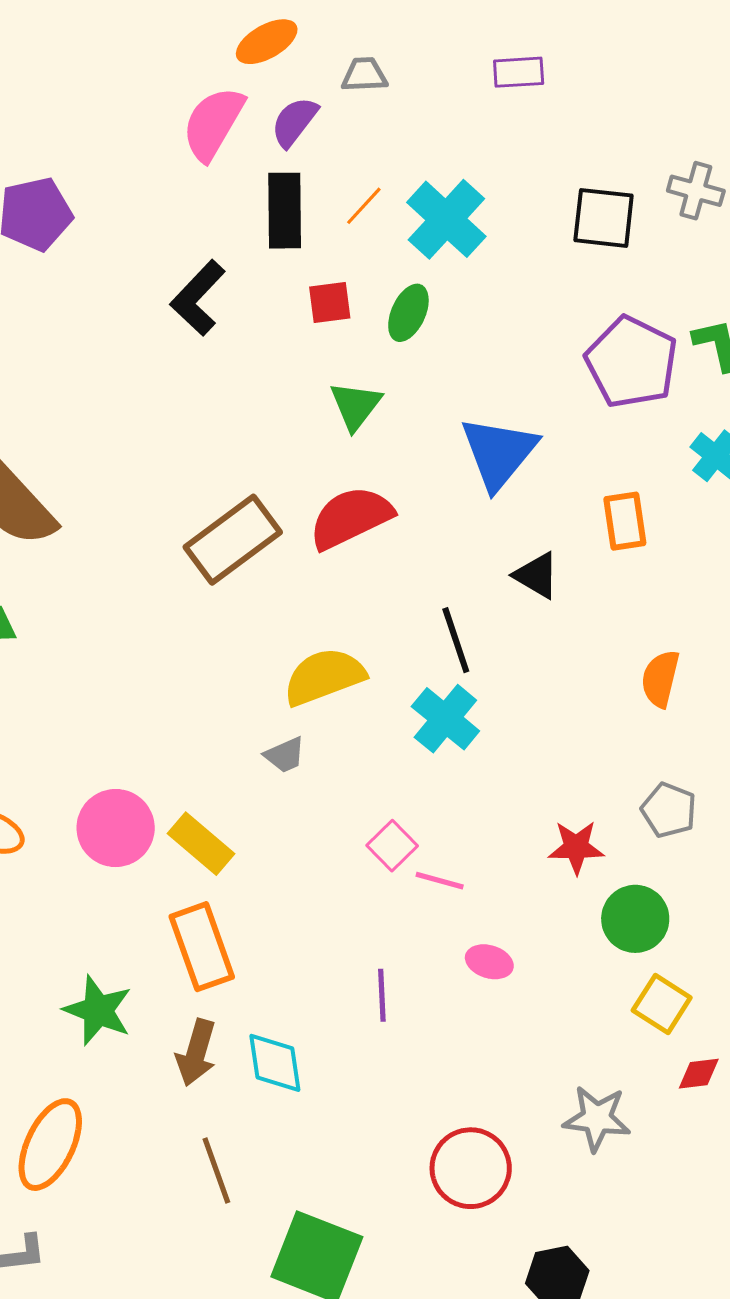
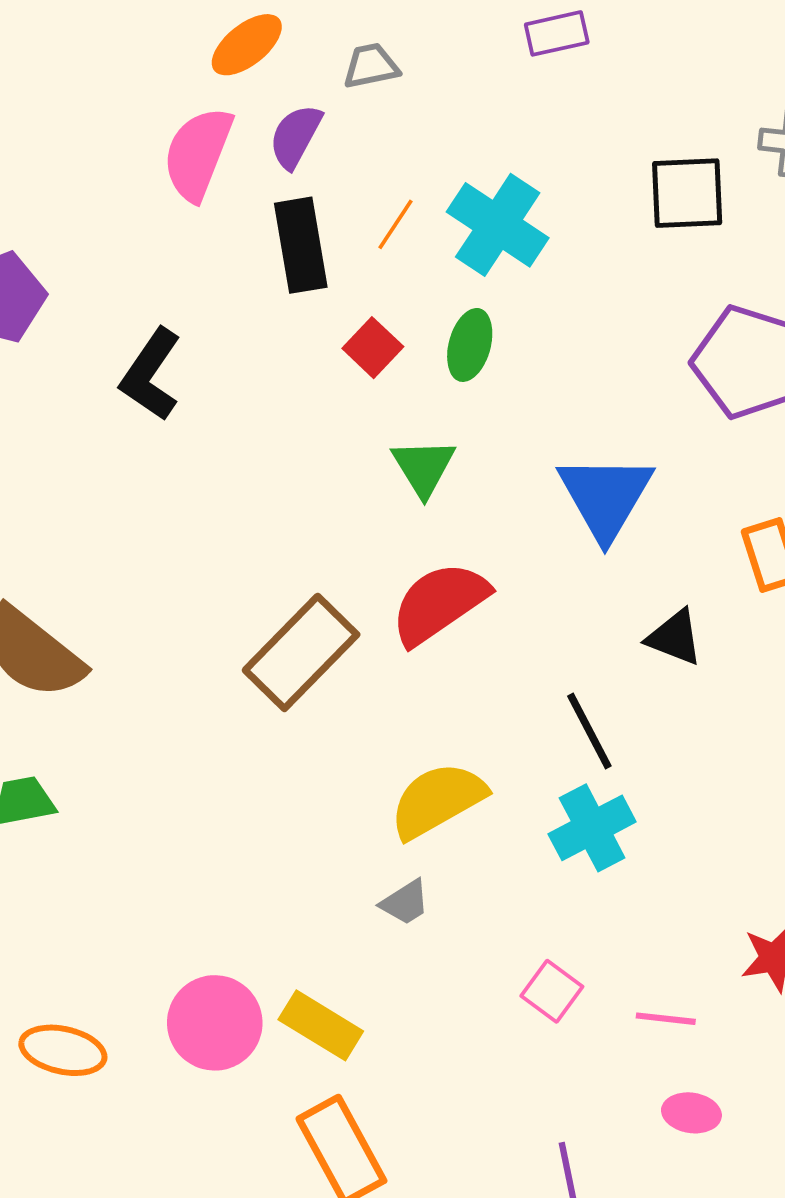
black L-shape: (198, 298) -> (151, 374), moved
red square: (330, 303) -> (373, 348), turned -30
cyan cross: (445, 719) -> (592, 828), turned 32
pink line: (440, 881) -> (666, 1019), moved

